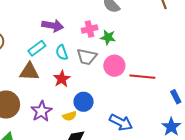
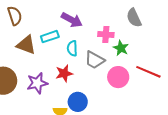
brown triangle: (29, 72) -> (26, 45), moved
red line: (142, 77) -> (148, 72), moved
purple star: (41, 111) -> (37, 83), moved

